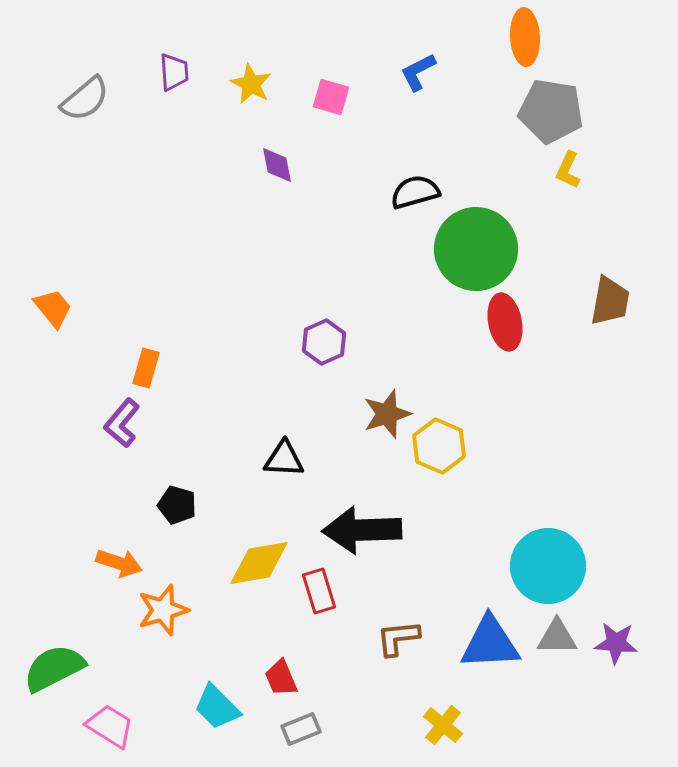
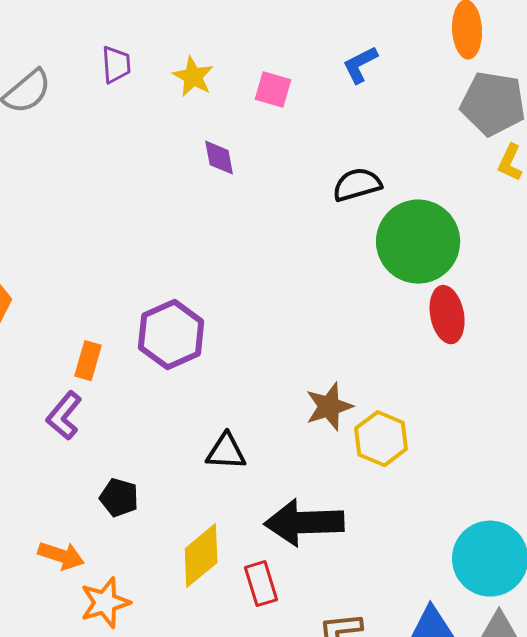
purple hexagon: (324, 342) -> (171, 335), moved, size x1.5
yellow diamond: (259, 563) -> (201, 556), turned -30

